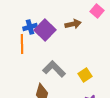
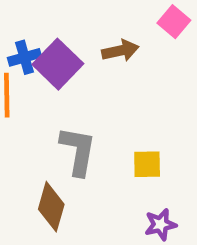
gray L-shape: (54, 69) -> (78, 151), turned 55
yellow square: (85, 75) -> (147, 164), turned 32

